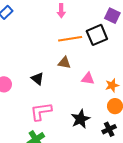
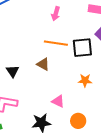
pink triangle: (88, 79) -> (58, 101), moved
orange star: (112, 85) -> (85, 80), moved

